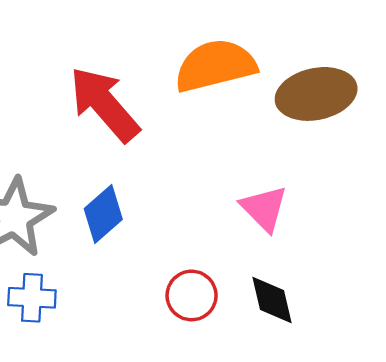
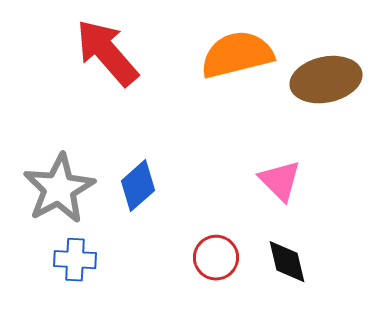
red arrow: (104, 104) -> (107, 53), moved

